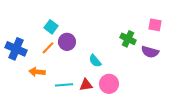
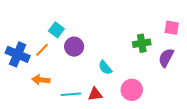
green cross: (128, 39) -> (142, 43), turned -35
orange line: (48, 48) -> (42, 50), moved
purple semicircle: (150, 52) -> (166, 58), turned 102
pink circle: (109, 84) -> (132, 90), moved

